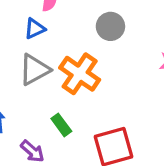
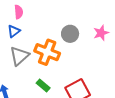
gray circle: (110, 26) -> (70, 34), moved

